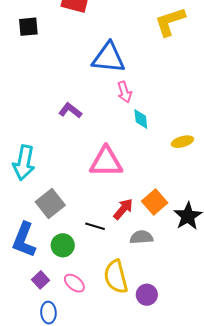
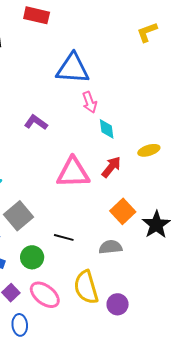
yellow L-shape: (170, 22) -> (147, 32), moved, size x0.7
red arrow: (123, 209) -> (111, 167), moved
pink ellipse: (74, 283) -> (45, 295), size x1.4

